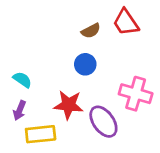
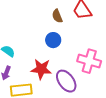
brown semicircle: (91, 31) -> (57, 16), turned 96

